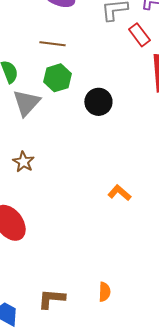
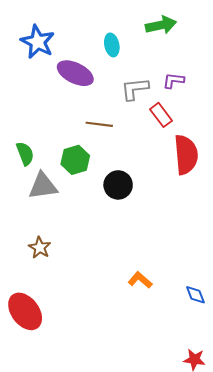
brown line: (52, 44) -> (99, 124), moved
gray triangle: (26, 103) -> (43, 186), turned 40

